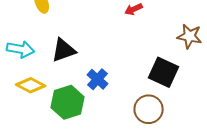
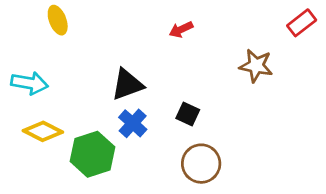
black triangle: (64, 50) -> (127, 84), moved
black square: (164, 72) -> (188, 114), moved, size x0.6

